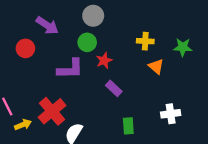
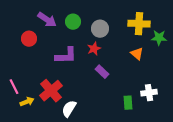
gray circle: (93, 16) -> (100, 29), moved
yellow cross: (145, 41) -> (139, 24), moved, size x1.5
green circle: (87, 42) -> (73, 22), moved
green rectangle: (128, 126) -> (128, 103), moved

